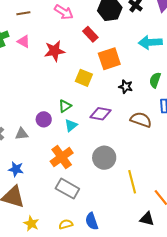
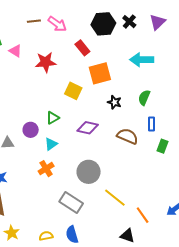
brown line: (23, 13) -> (34, 21), moved
cyan triangle: (71, 125) -> (51, 144), moved
orange cross: (62, 157) -> (46, 169), size x0.7
yellow line: (132, 182) -> (115, 198), turned -40
gray rectangle: (67, 189) -> (71, 202), moved

